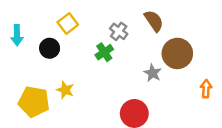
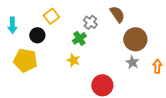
gray star: (153, 73) -> (132, 62), moved
yellow star: (65, 90) -> (73, 60), moved
yellow pentagon: (34, 102) -> (25, 60), moved

